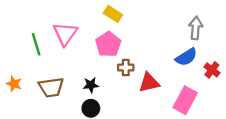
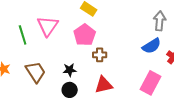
red triangle: (149, 83) -> (104, 85), moved
brown trapezoid: (51, 87) -> (36, 72), turned -115

